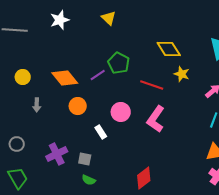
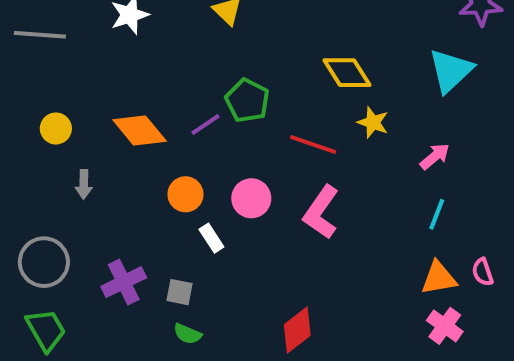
orange circle: (78, 106) -> (185, 194), moved
gray circle: (17, 144) -> (44, 262), size x1.6

